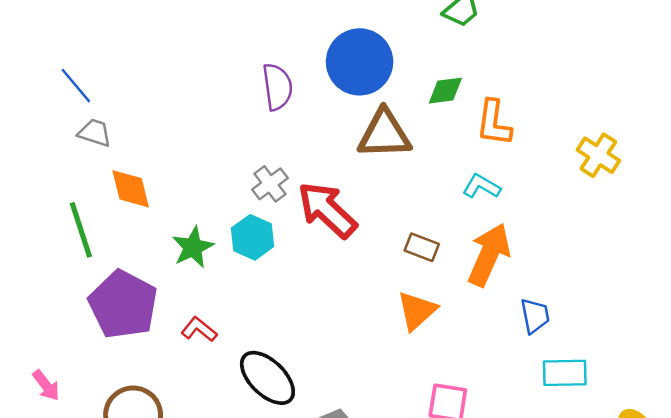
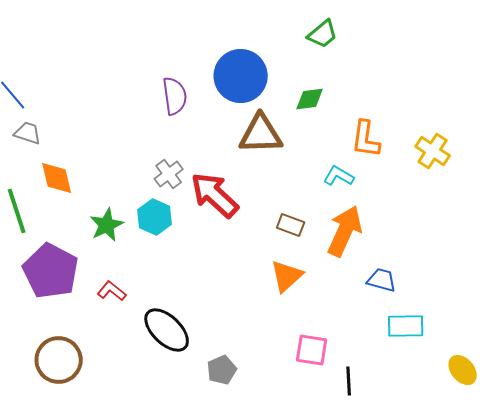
orange L-shape: (494, 123) -> (366, 139), moved
blue trapezoid: (535, 316) -> (382, 280), turned -64

